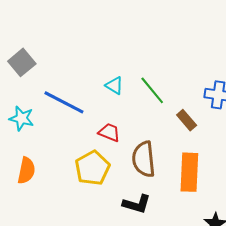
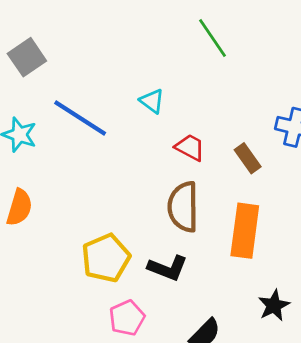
green line: (152, 90) -> (212, 38), moved
red trapezoid: (109, 132) -> (190, 147), moved
yellow pentagon: (92, 168) -> (106, 258), moved

